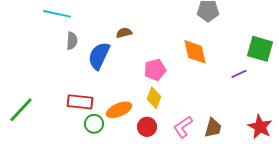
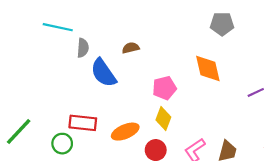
gray semicircle: (72, 41) -> (83, 48), moved
blue semicircle: (99, 56) -> (103, 73), turned -60
green circle: (94, 124) -> (62, 144), moved

